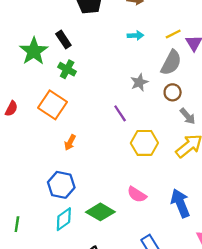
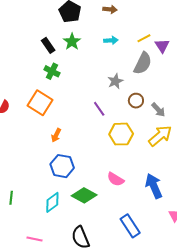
green star: (34, 51) -> (72, 42), moved, size x0.7
brown circle: (173, 92) -> (136, 101), moved
blue hexagon: (61, 185) -> (62, 166), moved
green line: (17, 224) -> (11, 198), moved

